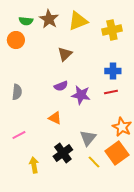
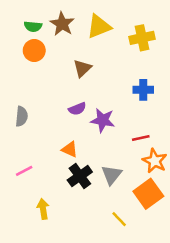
orange circle: (16, 40) -> (34, 51), moved
red line: (111, 92) -> (141, 138), moved
black cross: (63, 153) -> (80, 176), moved
yellow line: (94, 162) -> (119, 219), moved

